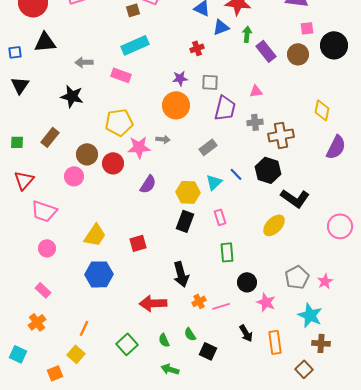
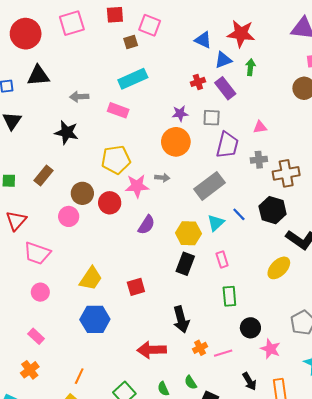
purple rectangle: (266, 51) -> (225, 88), moved
gray rectangle: (208, 147) -> (209, 186), size x1.6

